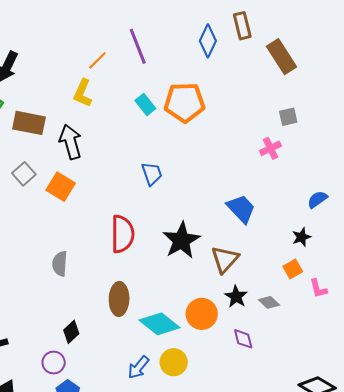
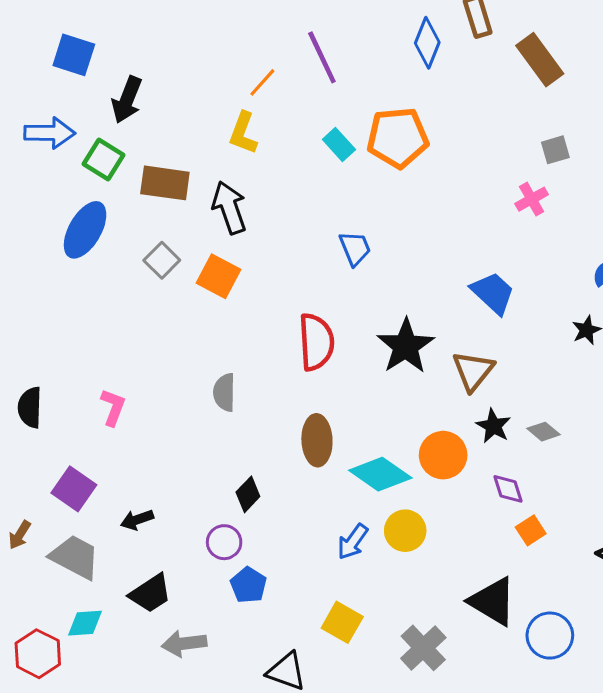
orange square: (293, 269) -> (531, 530), moved

